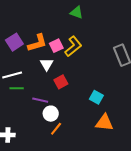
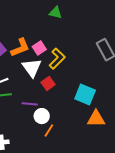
yellow L-shape: (73, 46) -> (57, 59), moved
white triangle: (47, 64) -> (32, 68), size x1.5
cyan square: (96, 97) -> (85, 94), size x1.5

